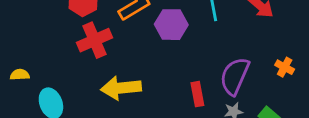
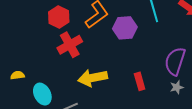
red rectangle: (197, 94) -> (140, 81), moved

